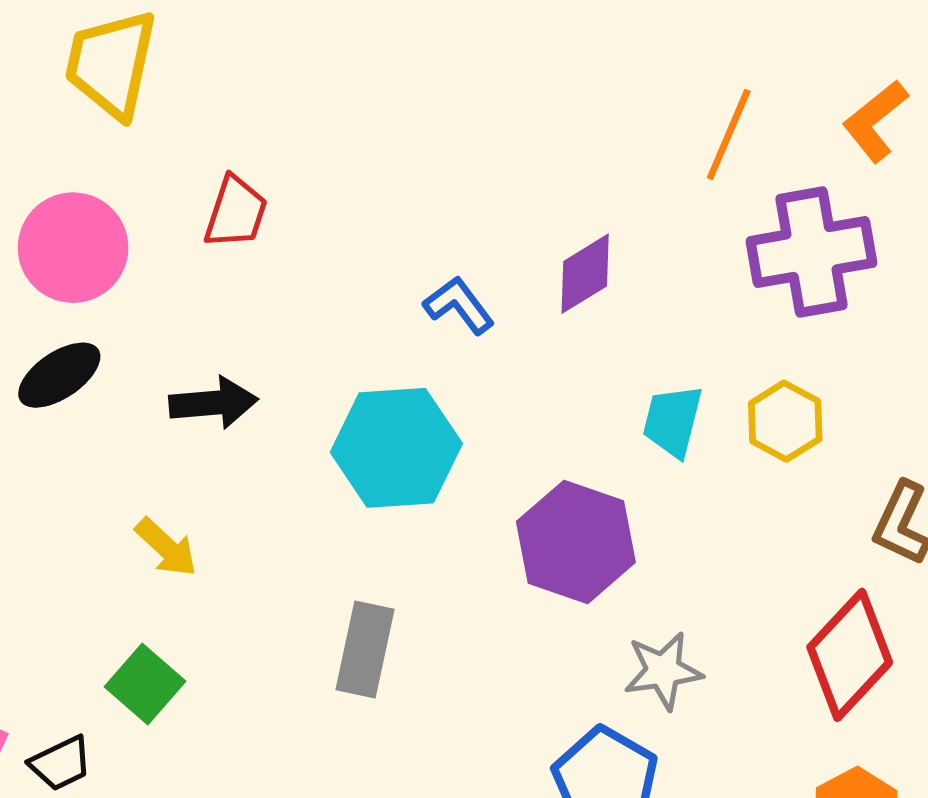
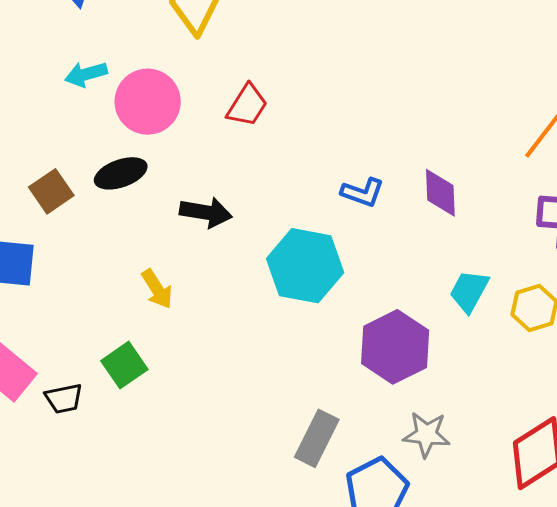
purple diamond: (585, 274) -> (440, 193), turned -75
blue L-shape: (459, 305) -> (363, 192), turned 132
gray rectangle: (365, 649) -> (317, 438), moved

